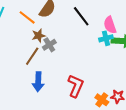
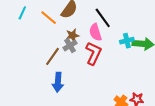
pink semicircle: (110, 25) -> (95, 32), moved
brown star: (39, 36) -> (73, 35), moved
red L-shape: (76, 86) -> (93, 53), moved

